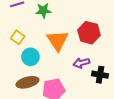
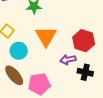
red hexagon: (89, 33) -> (84, 41), moved
brown ellipse: (27, 82) -> (14, 75), turned 60

